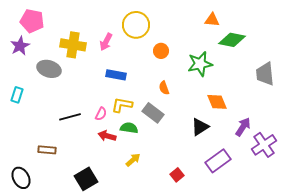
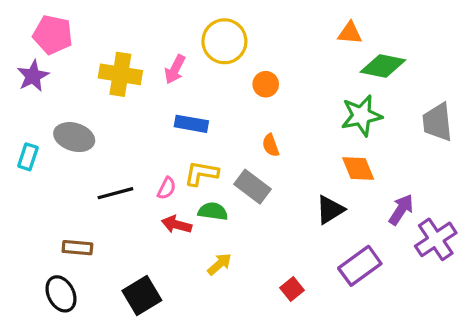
green star: (200, 64) -> (361, 116), moved
gray ellipse: (49, 69) -> (74, 137), moved
black ellipse: (21, 178) -> (61, 294), moved

